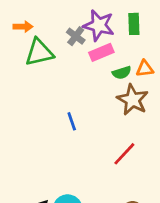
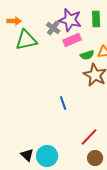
blue line: (72, 121) -> (63, 103), moved
red line: (124, 154) -> (89, 137), moved

